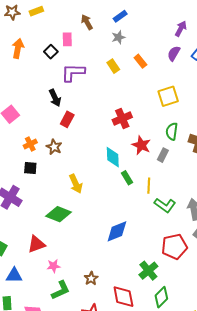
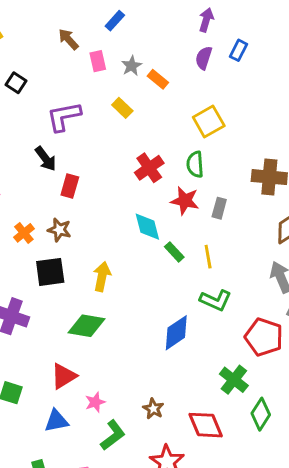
gray star: (118, 37) -> (132, 66), moved
pink rectangle: (67, 39) -> (98, 61), moved
black square: (51, 52) -> (16, 83), moved
yellow rectangle: (113, 66) -> (122, 108), moved
green semicircle: (172, 131) -> (195, 164), moved
black square: (30, 168) -> (50, 272), moved, size x1.5
yellow arrow: (76, 184) -> (102, 276), turned -132
green L-shape: (165, 205) -> (216, 300), moved
red pentagon: (174, 247) -> (264, 337), turned -30
blue triangle: (14, 275) -> (56, 421), moved

